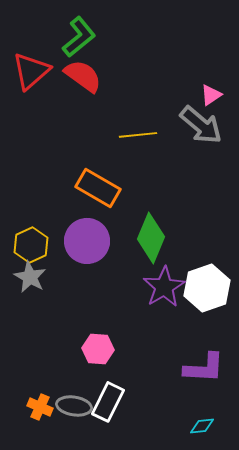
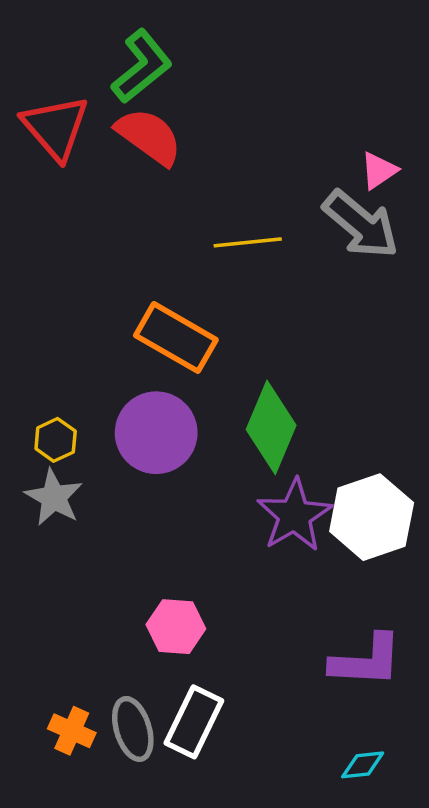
red triangle: (31, 71) -> (56, 127), turned -30
yellow hexagon: (31, 245) -> (56, 440), size x0.7
gray ellipse: (74, 406) -> (133, 729), turned 64

